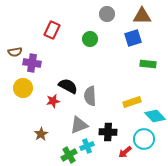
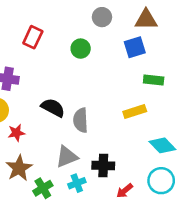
red star: (53, 101) -> (16, 133), moved
yellow rectangle: (132, 102) -> (135, 111), moved
brown star: (41, 134) -> (19, 168), size x1.5
cyan circle: (144, 139) -> (161, 181), moved
green cross: (69, 155) -> (43, 188), moved

